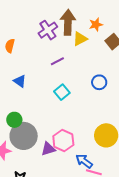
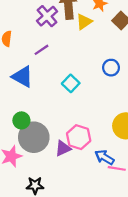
purple line: (57, 61) -> (41, 50), moved
blue triangle: (20, 81) -> (22, 77), size x1.5

